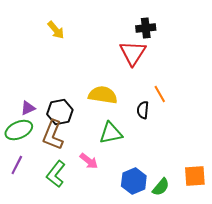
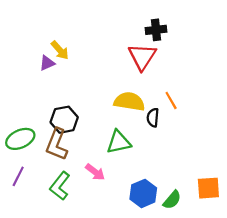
yellow arrow: (56, 30) -> (60, 50), moved
yellow semicircle: (103, 95) -> (129, 102), moved
purple triangle: (28, 108) -> (47, 63), moved

